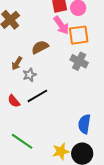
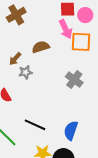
gray cross: (79, 61) -> (74, 80), moved
black line: (37, 96) -> (35, 125), moved, turned 45

